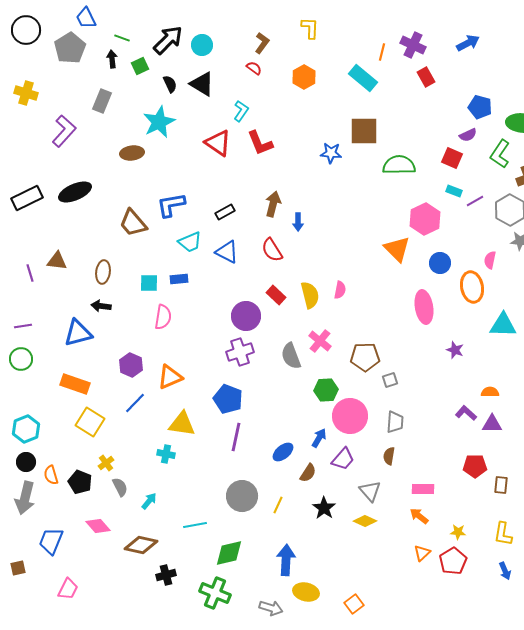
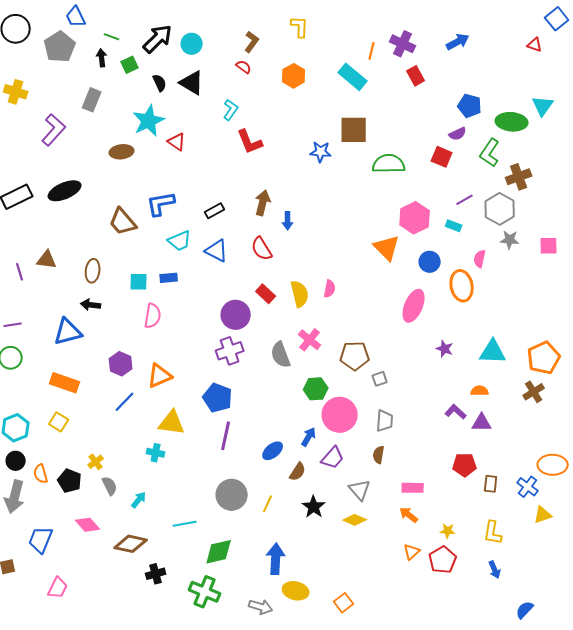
red triangle: (218, 143) -> (177, 142), moved, size x0.7
cyan rectangle: (454, 191) -> (454, 226), moved
pink ellipse: (424, 307) -> (414, 306), turned 32
cyan triangle: (503, 325) -> (493, 352), moved
yellow square: (90, 422) -> (59, 422), moved, size x0.7

